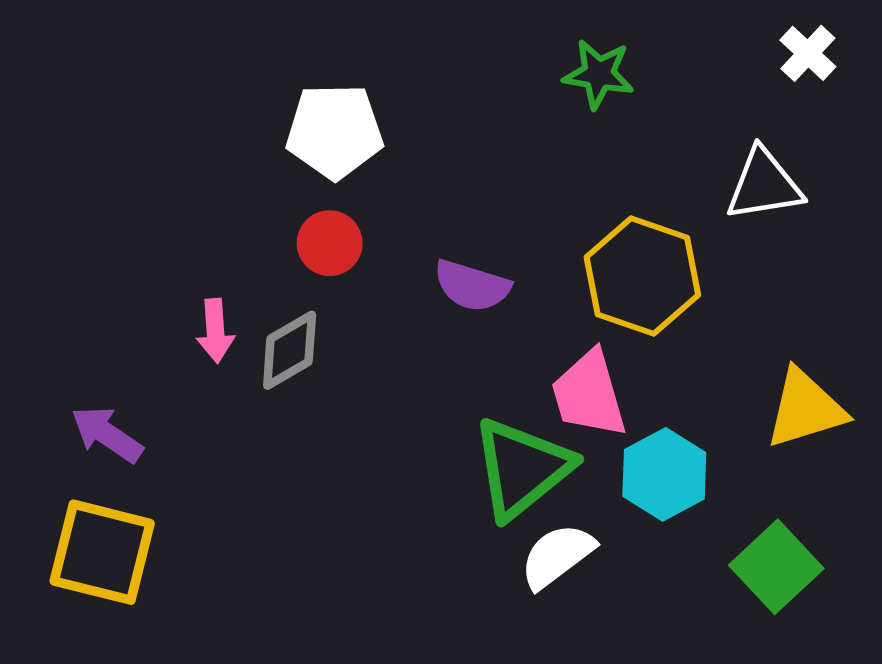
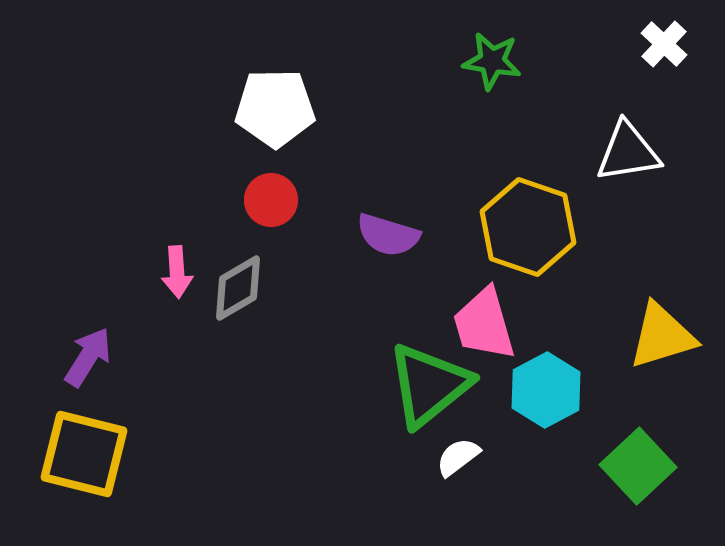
purple arrow: (107, 434) -> (88, 357), turned 88
white semicircle: (557, 556) -> (458, 457), size x0.7

